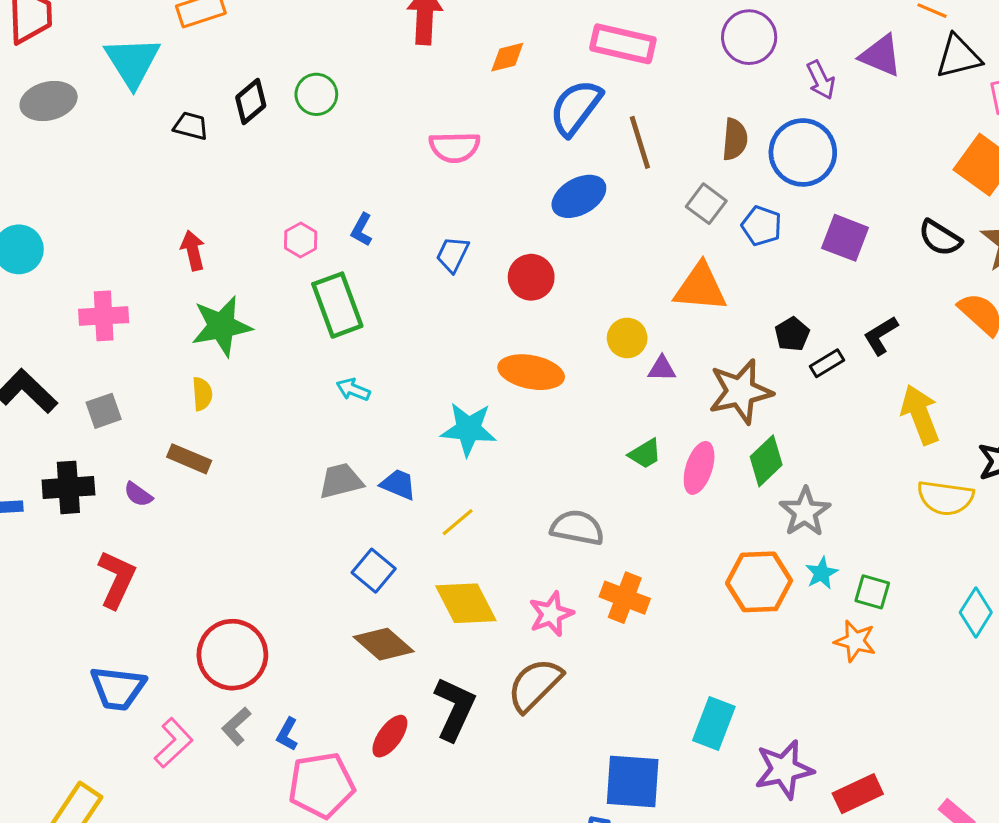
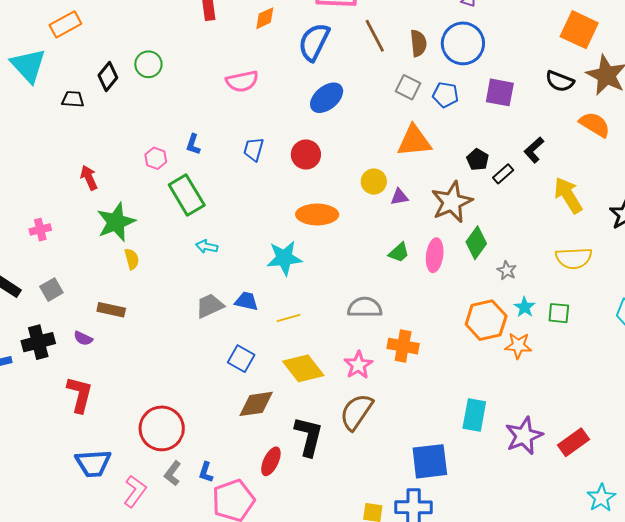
brown line: (640, 142) -> (375, 36), moved
pink cross: (104, 316) -> (40, 230), size x0.7
yellow semicircle: (202, 394) -> (132, 259), moved
yellow semicircle: (945, 498) -> (574, 258), moved
gray star: (805, 512) -> (507, 270), size x0.6
yellow line: (458, 522) -> (288, 318), turned 35
orange star: (855, 641) -> (518, 346), moved
brown diamond: (384, 644) -> (256, 404), turned -39

